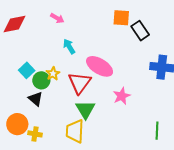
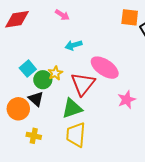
cyan arrow: (69, 46) -> (74, 45), turned -77
green triangle: (85, 109) -> (72, 108), moved, turned 40
orange circle: (17, 124) -> (18, 109), moved

